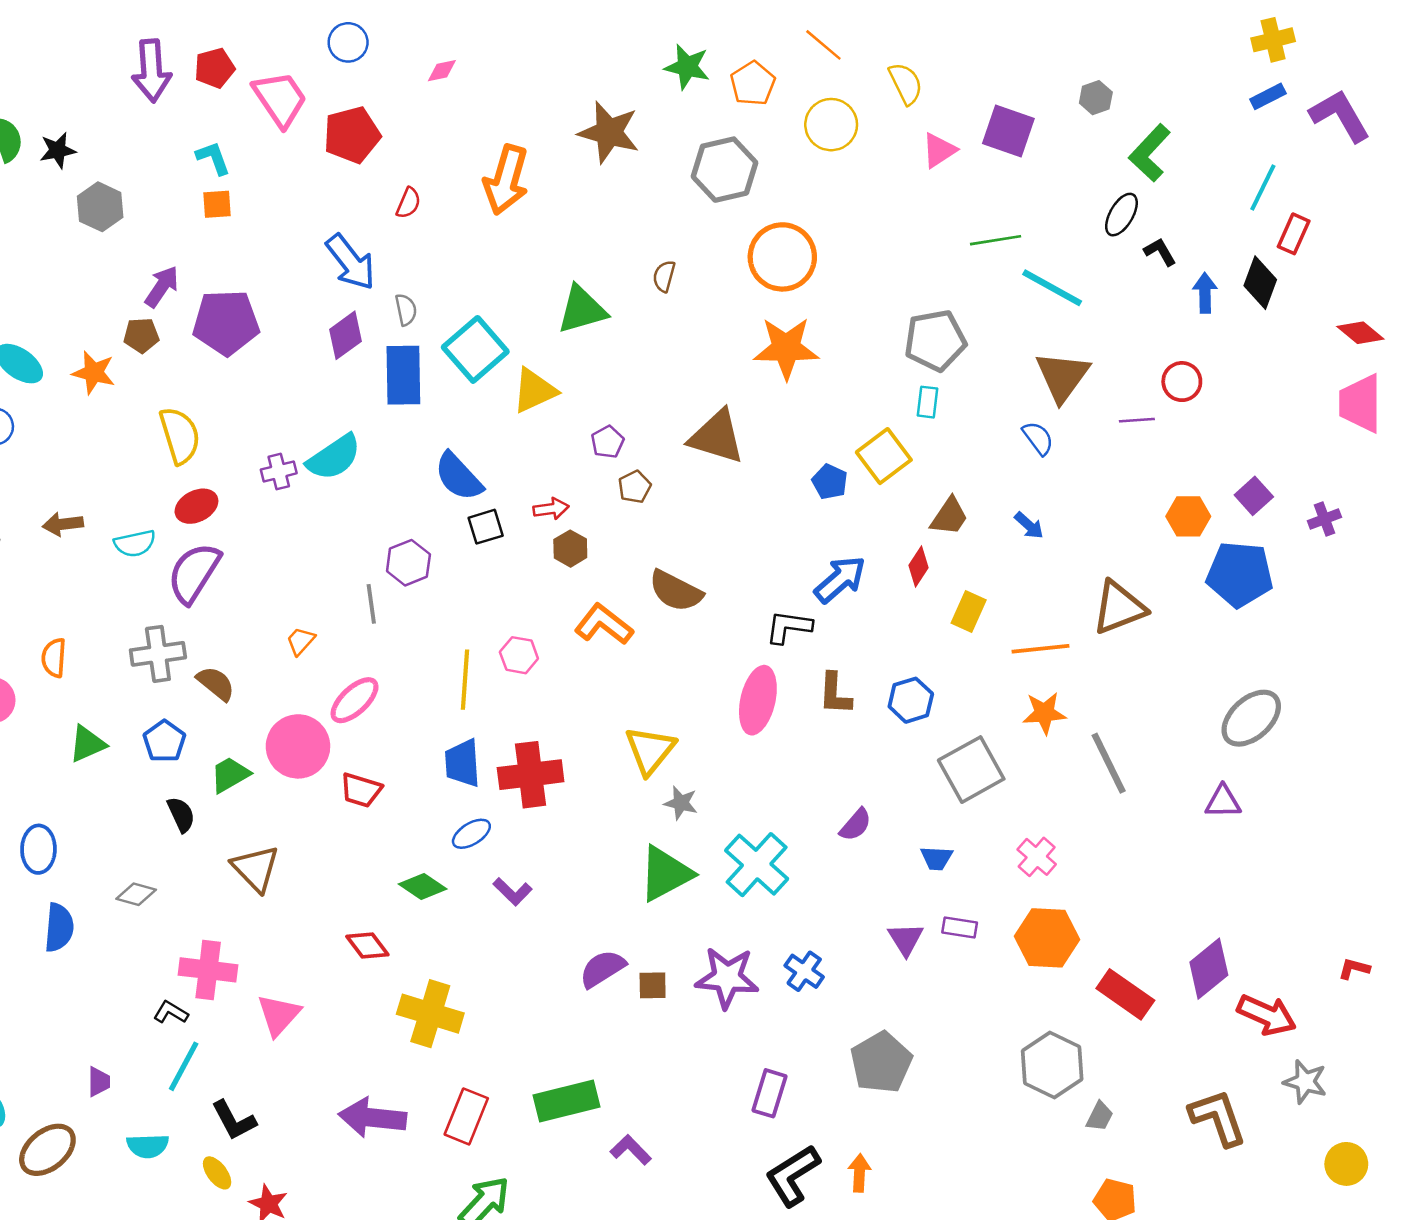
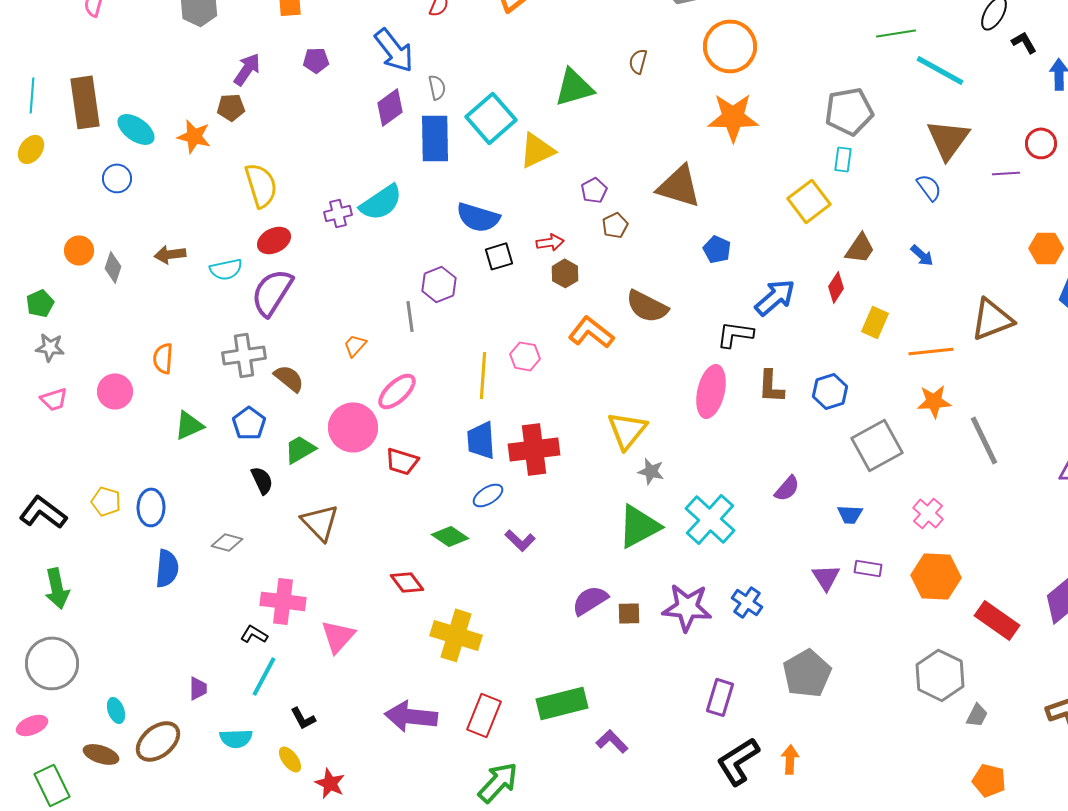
purple pentagon: (226, 322) -> (316, 60), moved, size x0.5
blue semicircle: (459, 477) -> (478, 217), turned -30
blue pentagon: (830, 482) -> (717, 249), moved
black L-shape: (234, 1120) -> (303, 718), size x0.7

